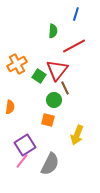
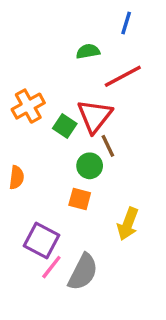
green semicircle: (53, 31) -> (88, 51), turned -104
purple square: (25, 145) -> (41, 240), turned -30
pink line: (22, 161) -> (51, 267), moved

